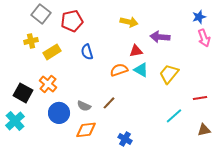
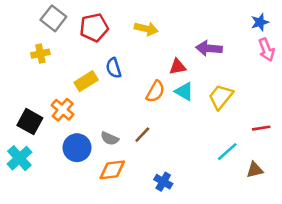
yellow arrow: (129, 22) -> (146, 29), moved
yellow rectangle: (52, 52) -> (86, 81), moved
orange semicircle: (119, 70) -> (155, 91), turned 138
brown triangle: (204, 130) -> (255, 170), moved

